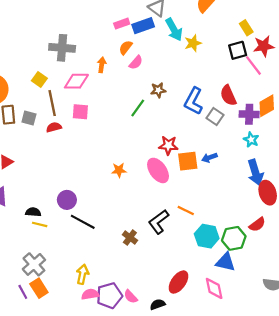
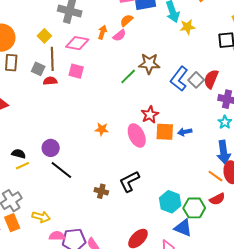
pink semicircle: (136, 63) -> (119, 35), moved
brown star: (158, 90) -> (149, 64), size x1.5
red semicircle: (228, 95) -> (211, 79), turned 36
gray square: (215, 117) -> (196, 80), moved
gray square: (29, 118) -> (38, 69), moved
red star: (168, 145) -> (150, 115), turned 30
orange line: (186, 211) -> (215, 176), moved
yellow line: (40, 224) -> (22, 166), turned -48
brown cross: (130, 238) -> (101, 191), turned -32
yellow arrow: (82, 274) -> (41, 217), moved, turned 84

